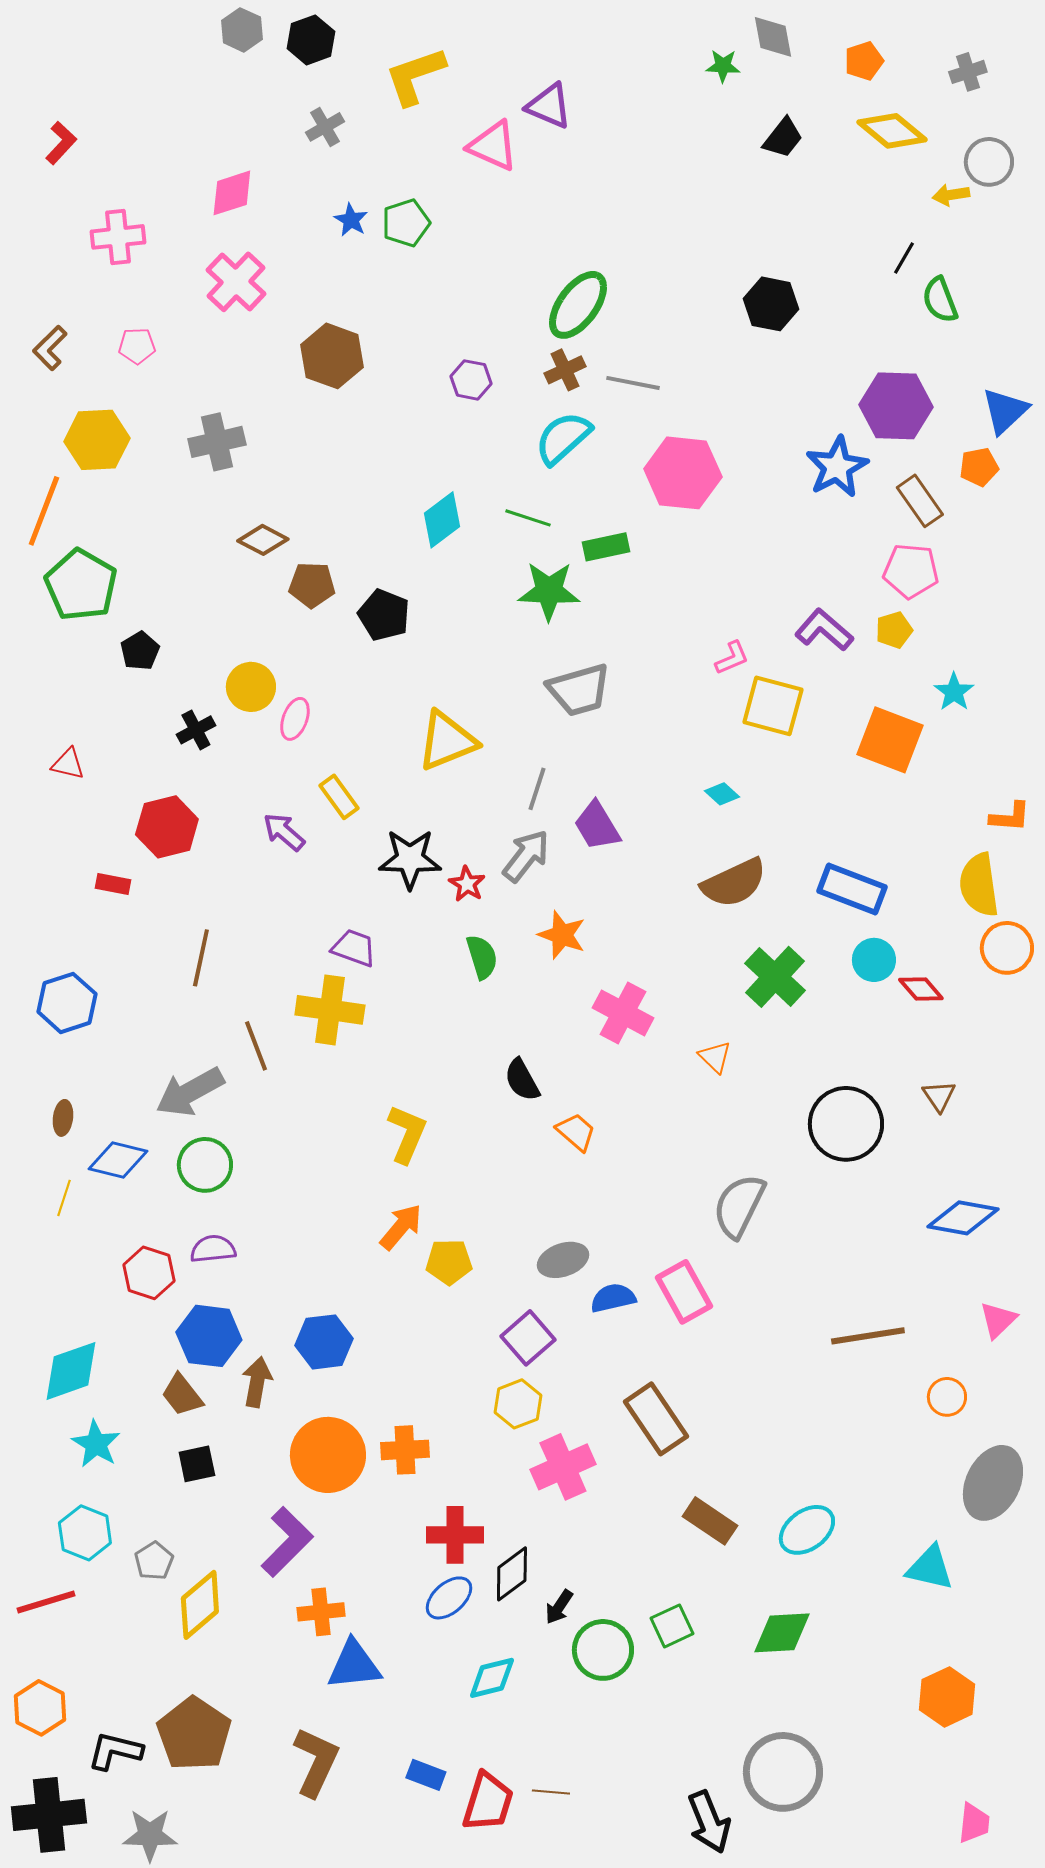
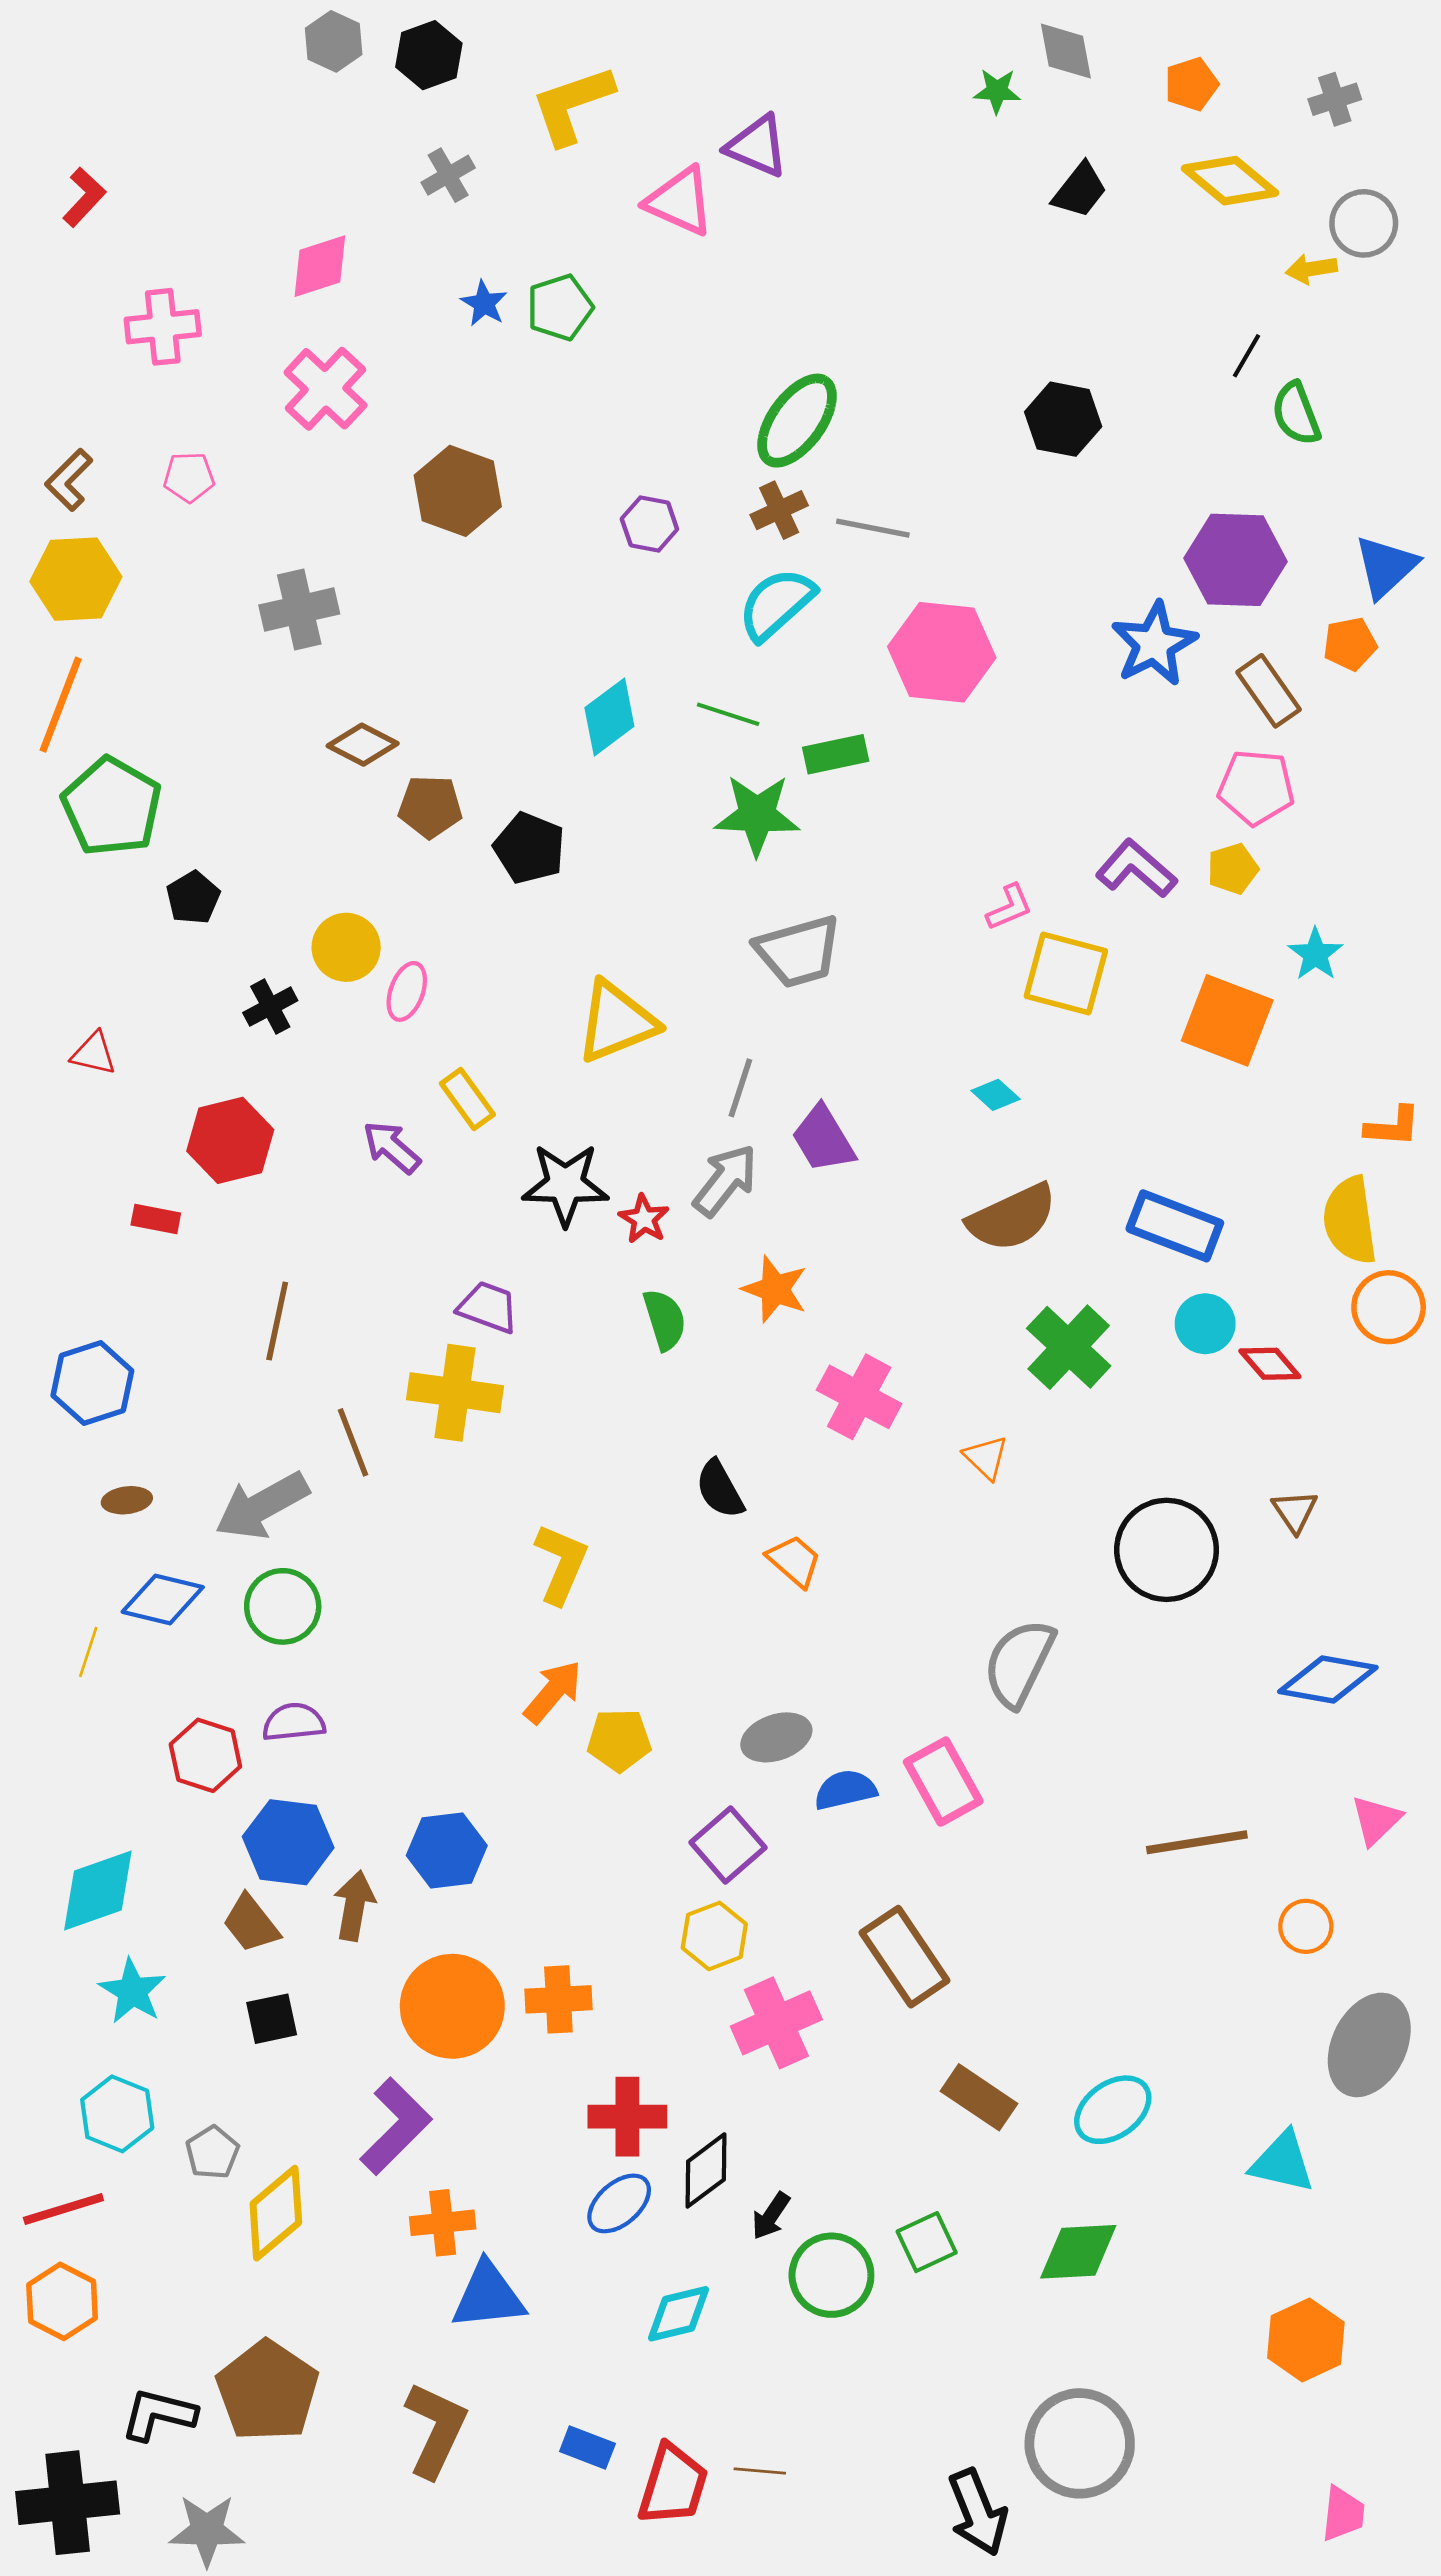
yellow hexagon: (97, 440) -> (76, 579), moved
brown ellipse: (63, 1118) -> (127, 1500), moved, turned 76
orange hexagon: (40, 1708) -> (62, 2301), moved

